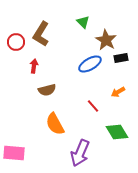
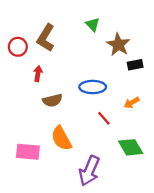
blue ellipse: (90, 64) -> (93, 87), moved, turned 30
pink rectangle: (14, 153) -> (28, 152), moved

